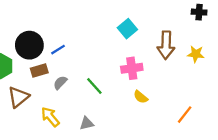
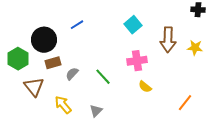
blue line: (58, 50) -> (77, 25), moved
brown triangle: (18, 97) -> (34, 87), turned -30
gray triangle: (87, 123) -> (96, 111), turned -32

